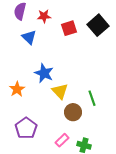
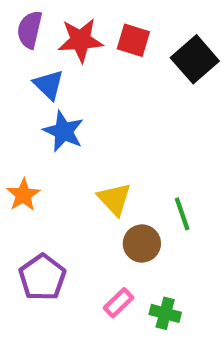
red star: (44, 16) -> (80, 40), size x1.5
red square: (69, 28) -> (133, 40), moved, turned 35
blue star: (44, 73) -> (64, 131), moved

